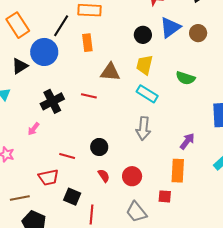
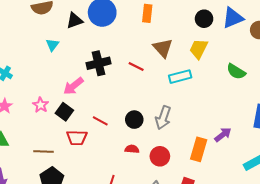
brown triangle: (110, 72) -> (163, 48), turned 30
cyan rectangle: (147, 94) -> (180, 77), moved, turned -60
gray arrow: (143, 128) -> (163, 118), moved
pink arrow: (34, 129) -> (73, 86), size x1.5
orange rectangle: (178, 171) -> (199, 149), moved
red semicircle: (104, 176) -> (132, 149), turned -64
black square: (72, 197) -> (64, 112), moved

